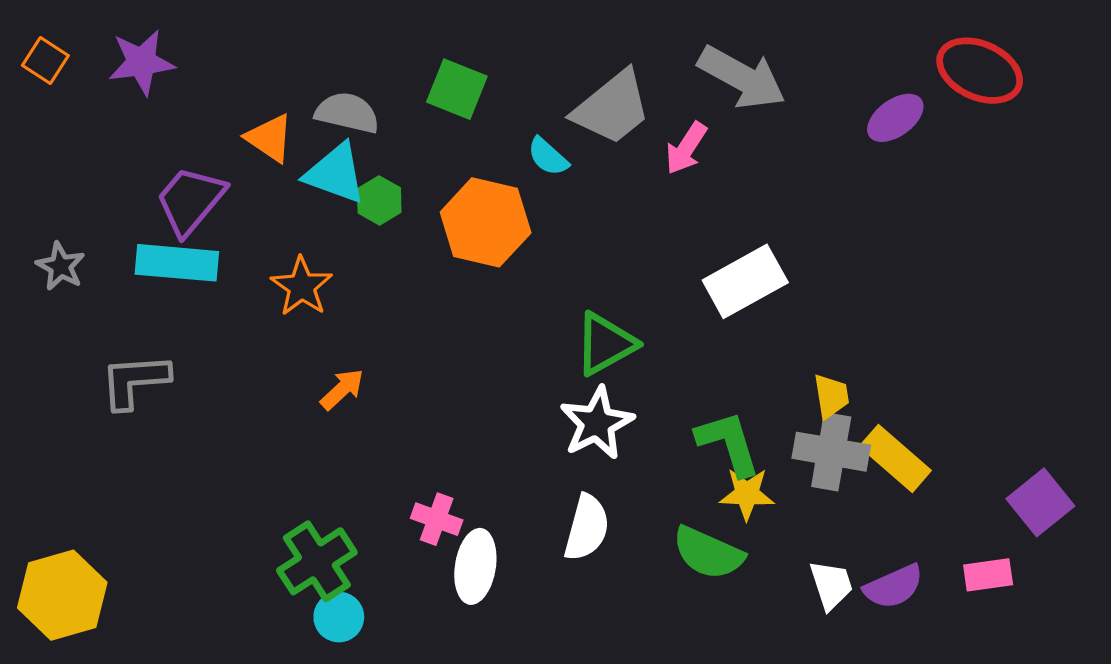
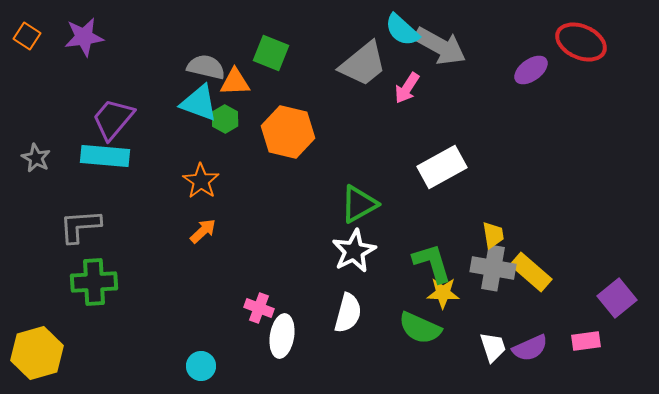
orange triangle: (270, 138) -> (235, 82), moved, turned -36
cyan semicircle: (548, 157) -> (402, 30), moved, size x1.4
orange star: (302, 286) -> (201, 181), moved
green cross: (317, 561) -> (94, 282), moved, turned 30

